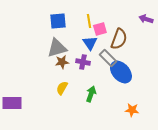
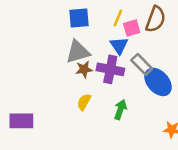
yellow line: (89, 21) -> (118, 18), turned 32
brown semicircle: (119, 39) -> (156, 19), moved
purple cross: (83, 62) -> (110, 69), size x1.5

